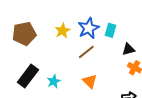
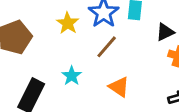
cyan star: (54, 81) -> (72, 76), moved

